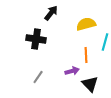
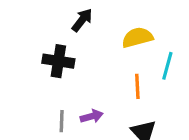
purple arrow: (72, 71) -> (92, 116), moved
gray line: (38, 77) -> (62, 121), turned -32

